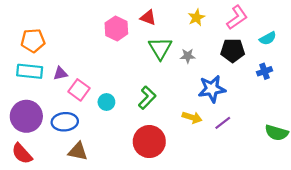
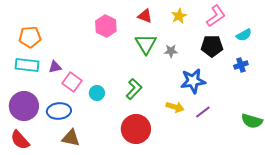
red triangle: (148, 17) -> (145, 16), moved

